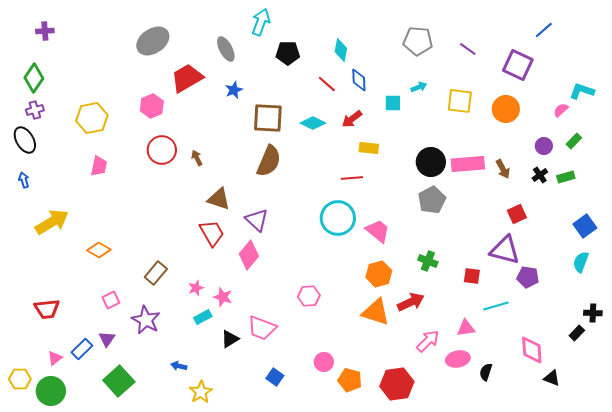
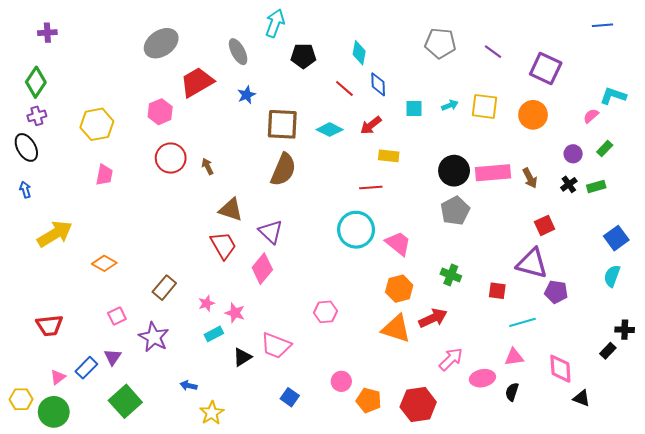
blue line: (544, 30) -> (603, 25), moved, turned 36
cyan arrow: (419, 87) -> (450, 105), moved
pink triangle: (466, 328) -> (514, 357), moved

